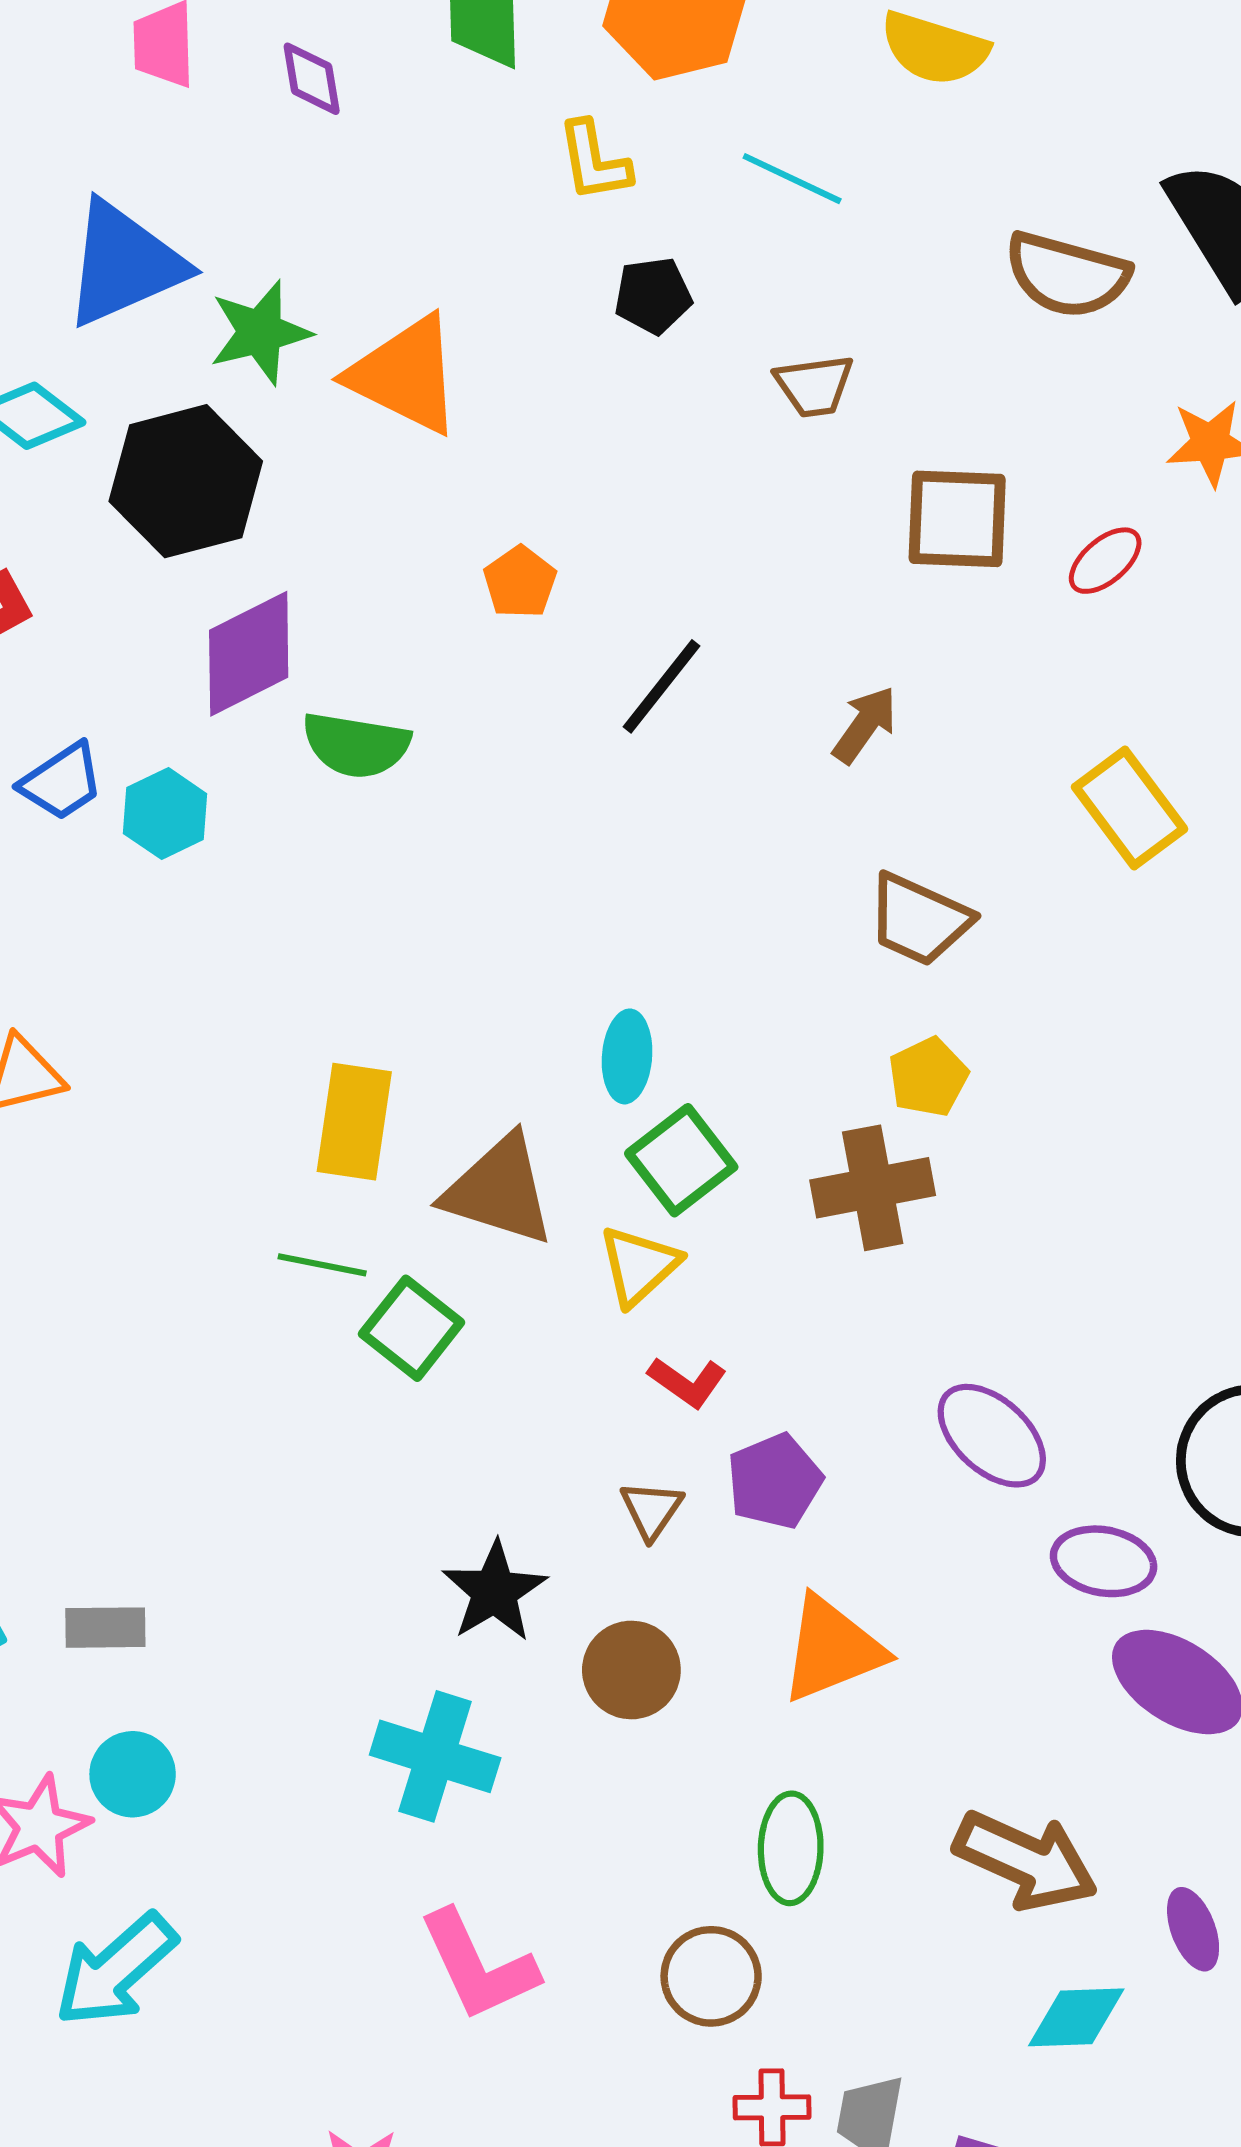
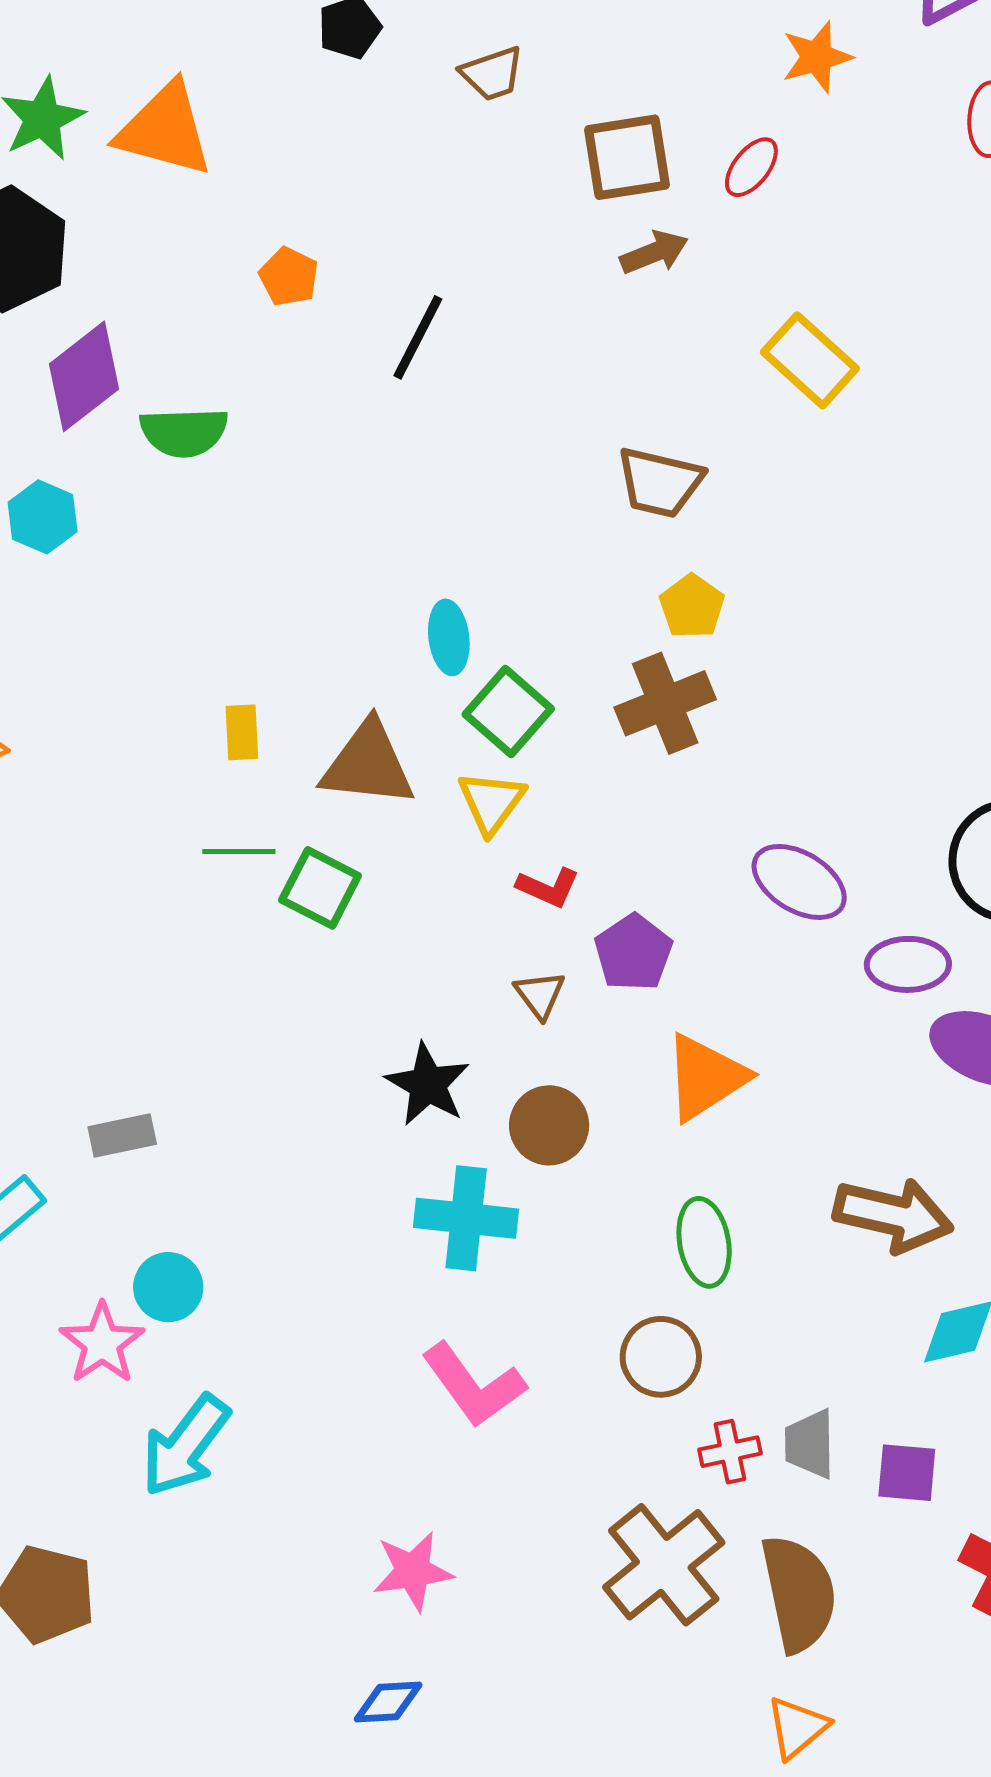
brown arrow: (865, 725) -> (654, 252), moved, turned 44
yellow rectangle: (354, 1122) -> (242, 732), size x0.6
gray rectangle: (105, 1628) -> (122, 1136), moved
cyan cross: (435, 1756) -> (466, 1218), moved

